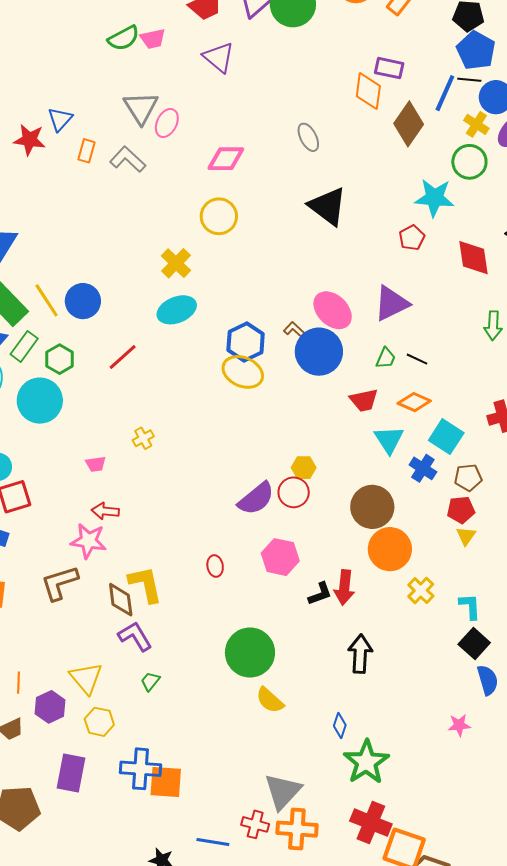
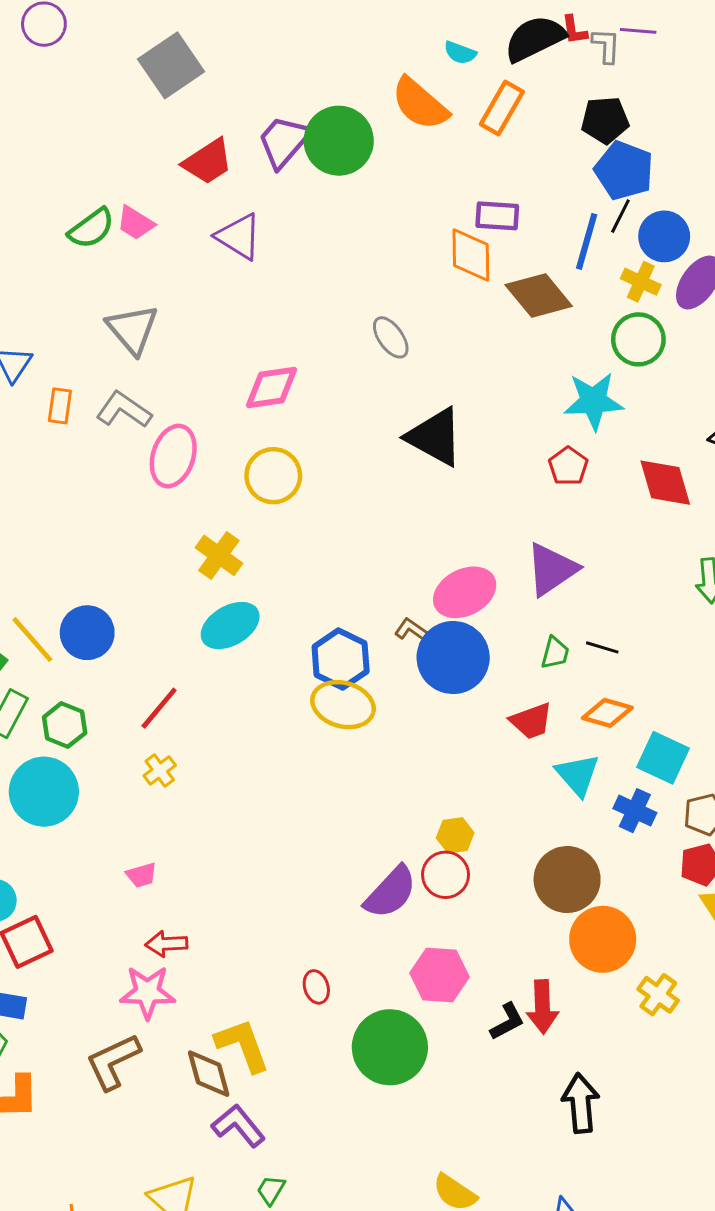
pink trapezoid: (153, 39) -> (135, 223), turned 52
black line: (469, 80) -> (620, 216), turned -60
pink ellipse: (167, 123) -> (173, 456), moved, size x1.4
brown diamond: (409, 124) -> (539, 295), turned -66
pink ellipse: (333, 310) -> (465, 592), turned -63
yellow cross: (143, 438) -> (160, 770), moved
red ellipse: (215, 566) -> (316, 987), moved
green circle: (250, 653) -> (390, 1047), moved

